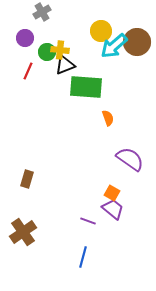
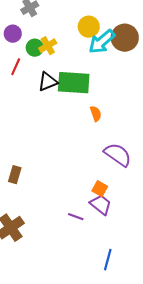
yellow cross: (60, 50) -> (48, 46), turned -36
black triangle: (65, 65) -> (48, 82), moved
blue line: (83, 257) -> (108, 260), moved

